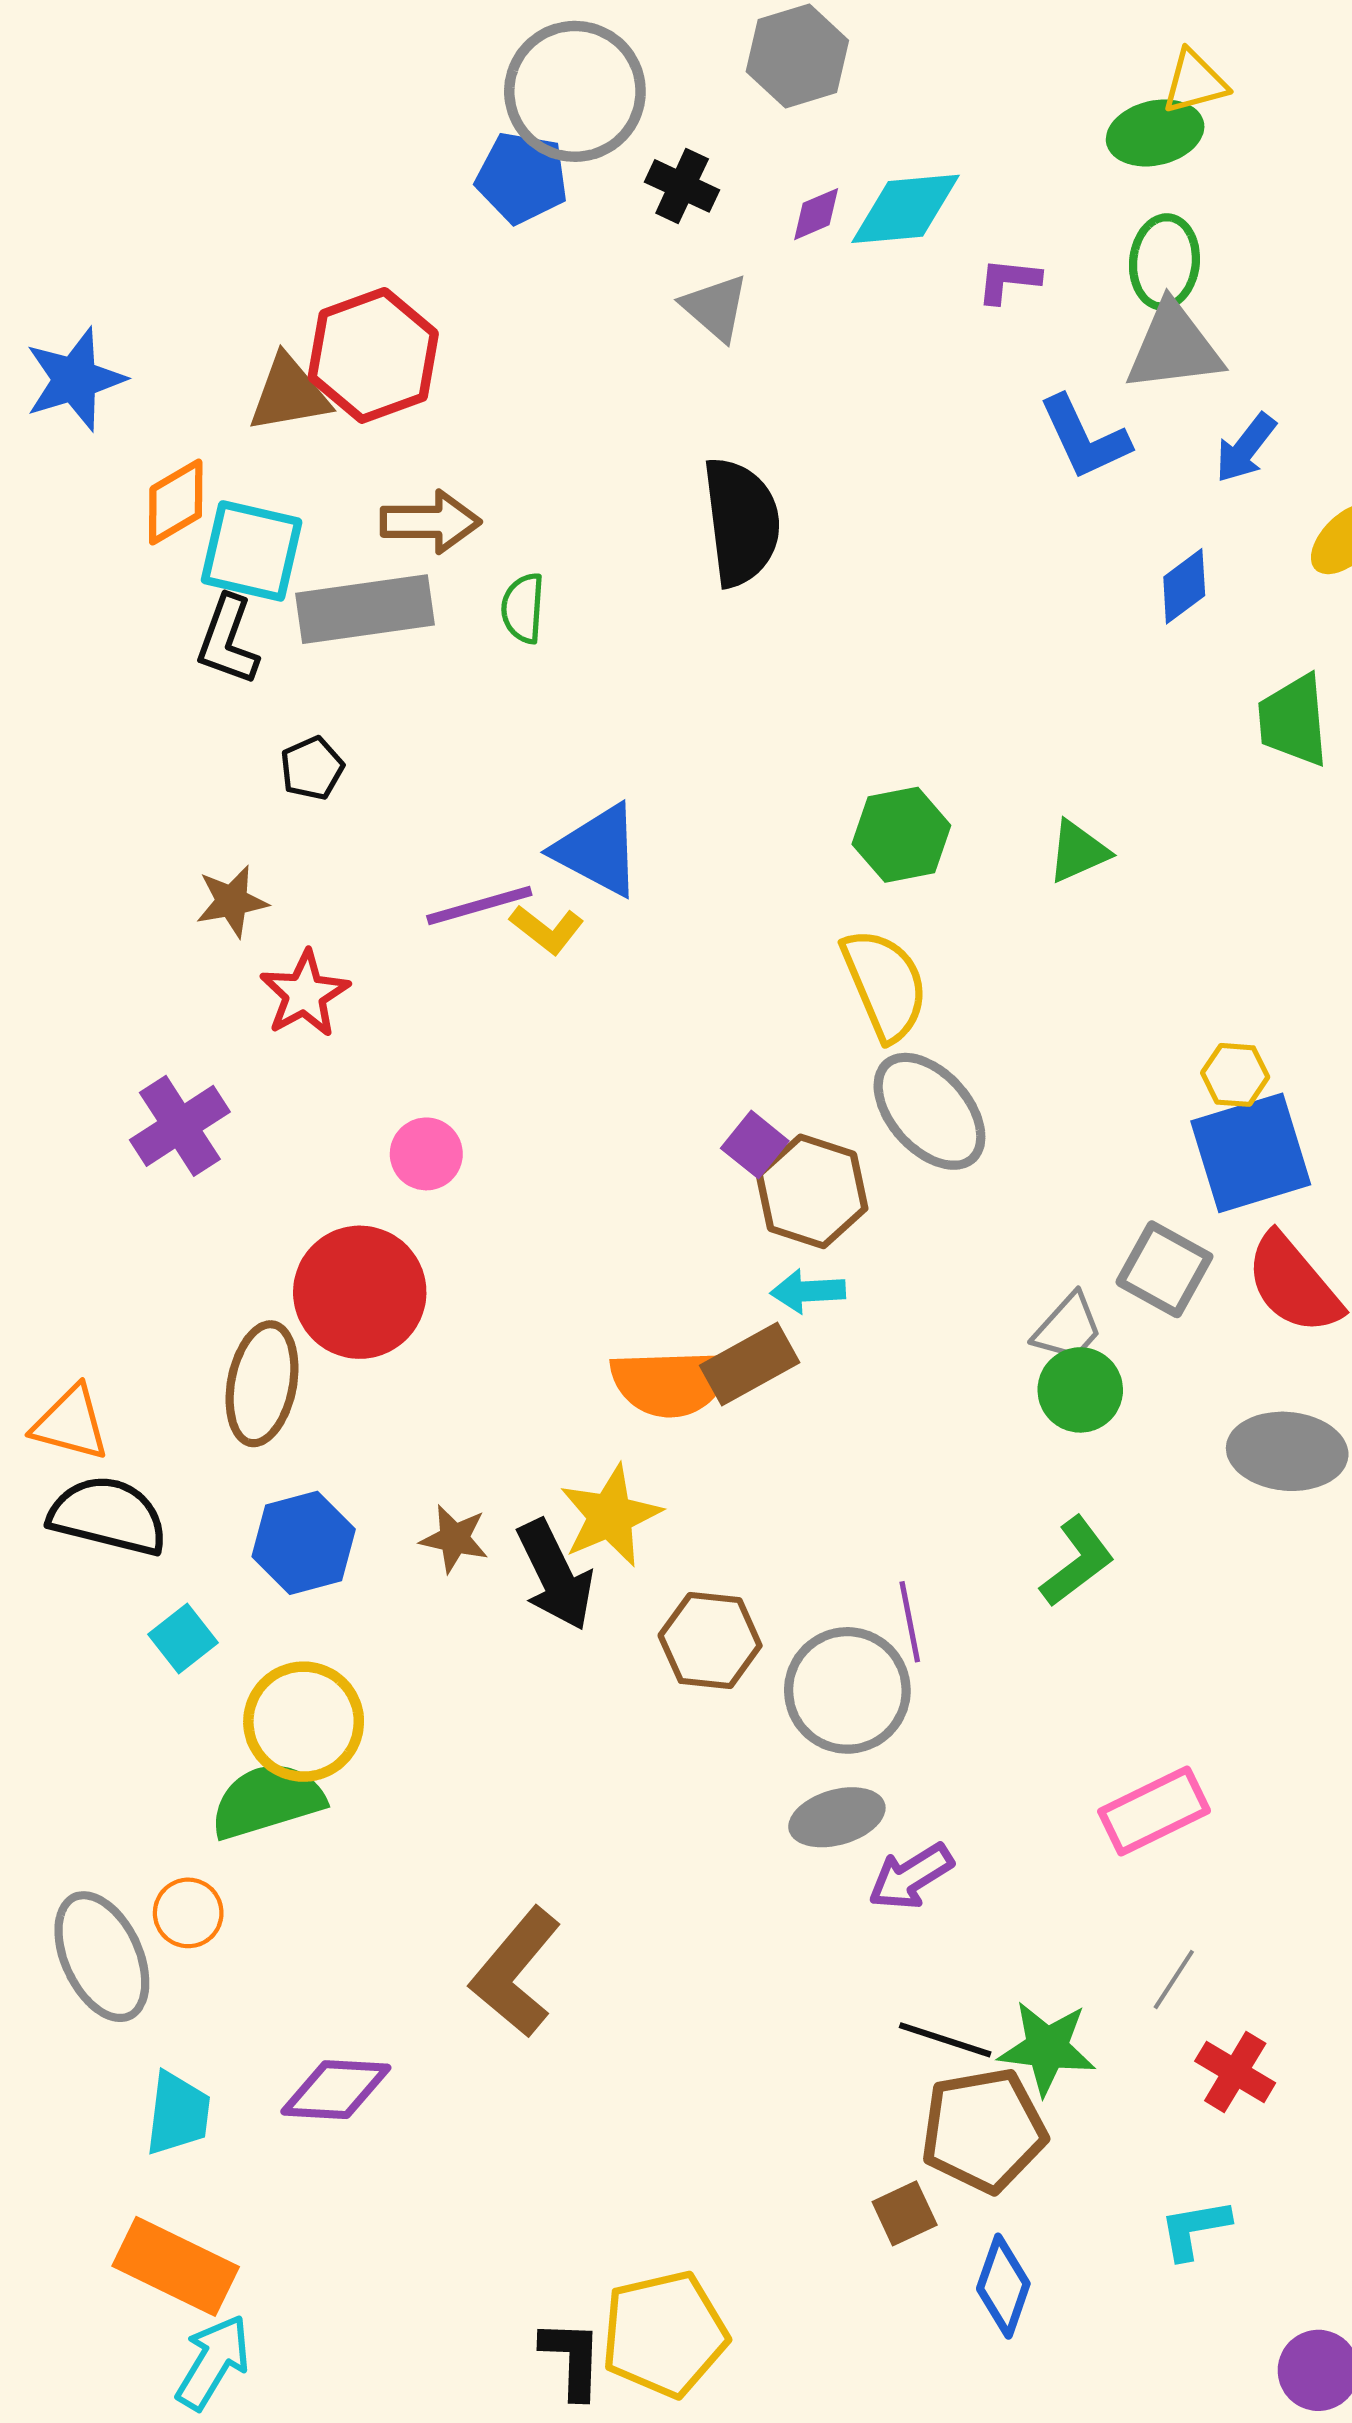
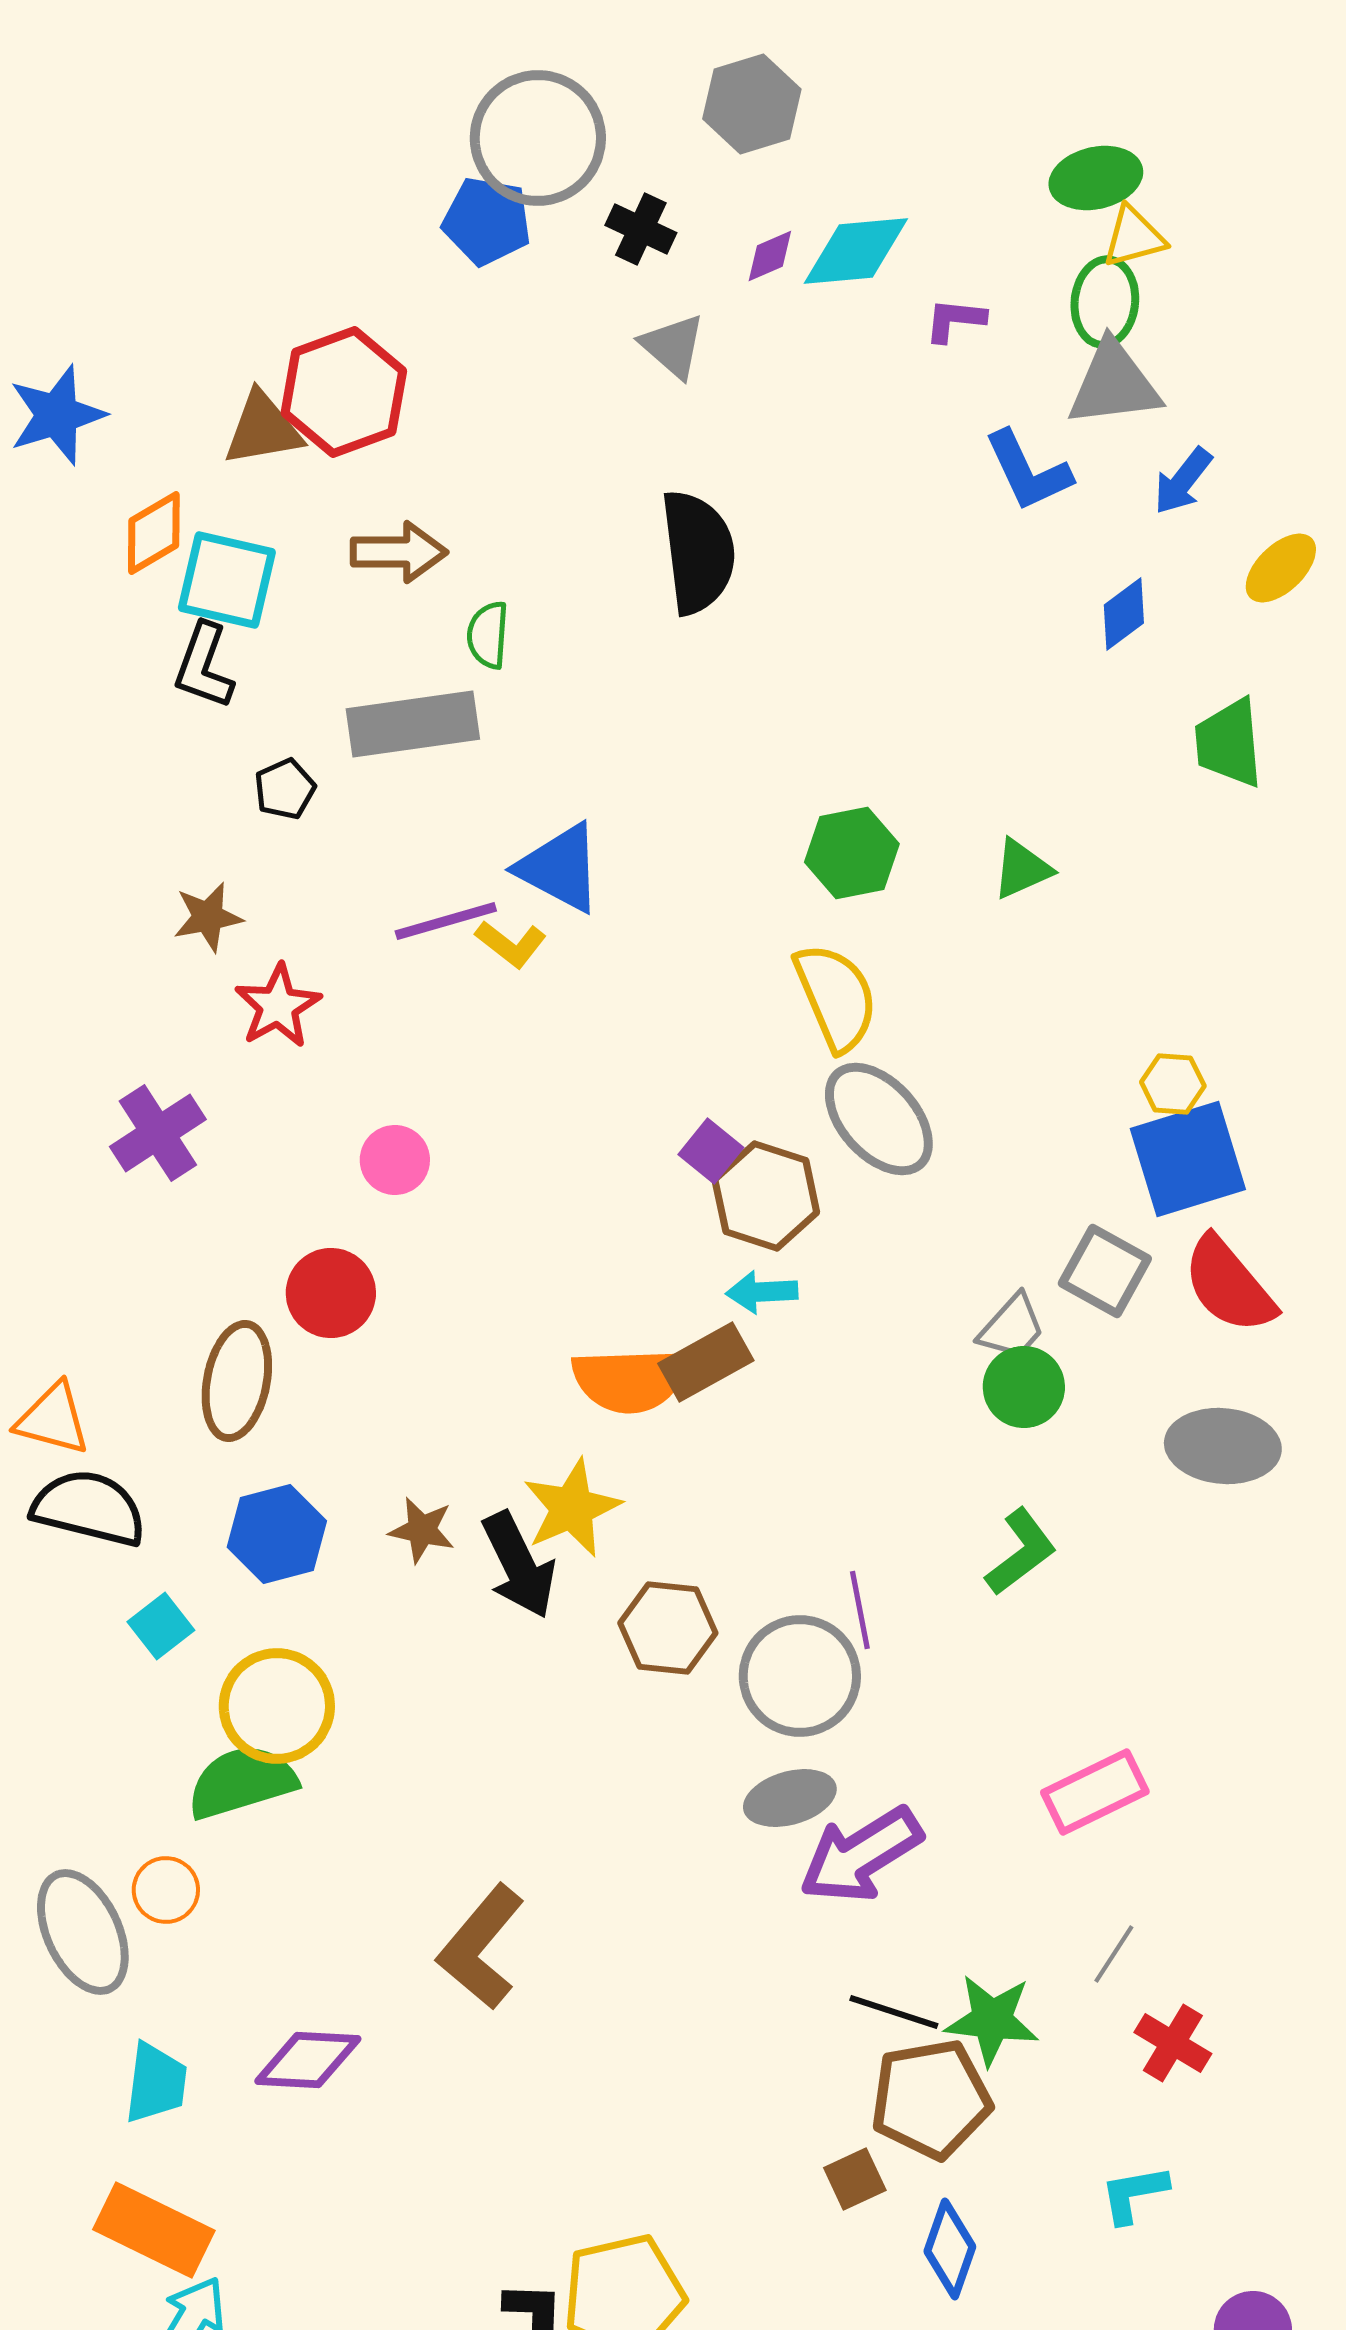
yellow triangle: (1195, 82) -> (1134, 237), moved
gray rectangle: (365, 609) -> (413, 724), moved
red circle: (360, 1292) -> (331, 1293), size x0.7
purple arrow: (911, 1877) -> (861, 1855), size x1.5

